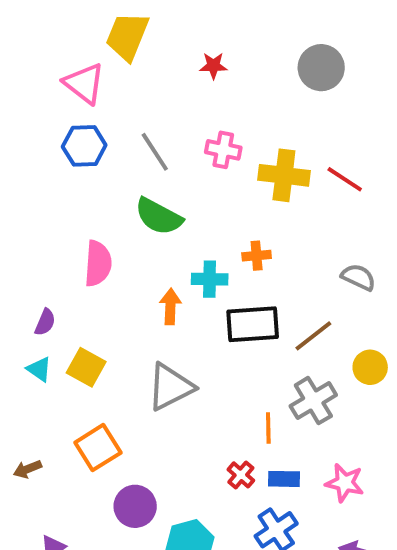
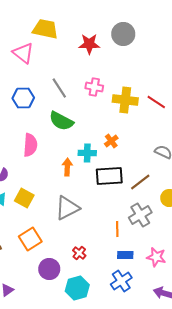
yellow trapezoid: (127, 36) -> (45, 29), turned 80
red star: (213, 66) -> (89, 44), size x1.5
gray circle: (321, 68) -> (123, 34), moved
blue hexagon: (84, 146) -> (23, 98), moved
orange cross: (257, 256) -> (111, 141), turned -32
red cross: (241, 475) -> (79, 253), moved

